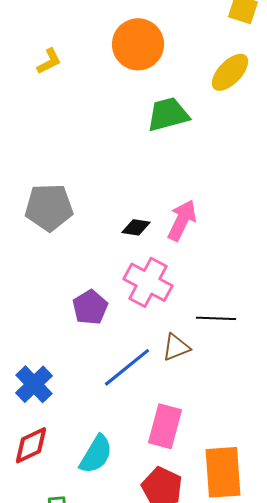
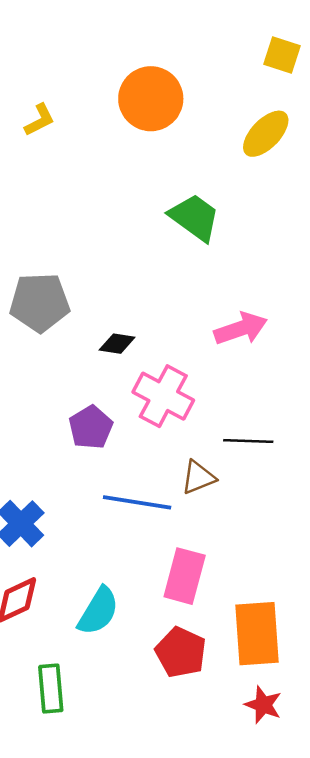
green trapezoid: (168, 114) -> (195, 217), moved, turned 51
pink arrow: (182, 220) -> (241, 329), moved, turned 45
black diamond: (136, 227) -> (117, 344), moved
blue line: (127, 367) -> (137, 502), turned 48

